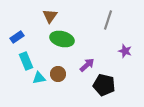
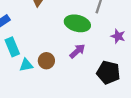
green ellipse: (62, 39) -> (77, 23), moved
black pentagon: (104, 85) -> (108, 72), moved

